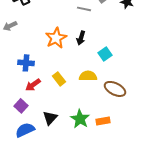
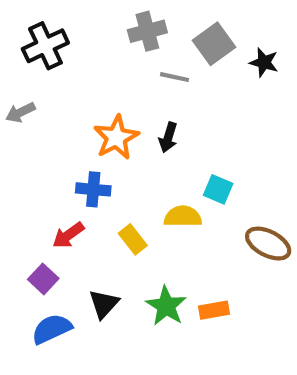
cyan square: (105, 54) -> (218, 189), moved, turned -32
blue cross: (26, 63) -> (93, 189), moved
yellow rectangle: (59, 79) -> (133, 239), moved
brown ellipse: (115, 89) -> (268, 244), moved

